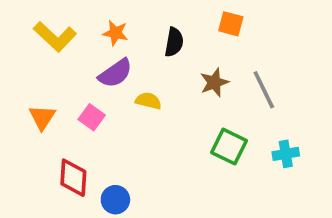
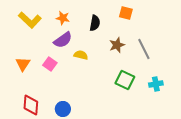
red diamond: (73, 178) -> (31, 105), moved

